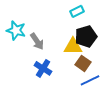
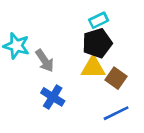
black pentagon: (86, 36) -> (97, 43), moved
brown square: (83, 63) -> (116, 78), moved

